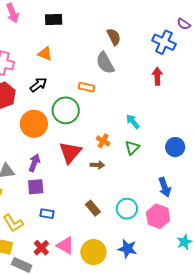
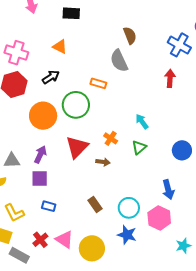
blue star: (127, 249) -> (127, 235), moved

